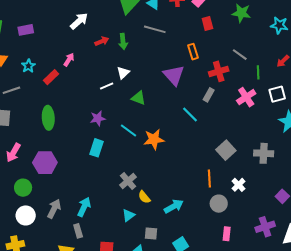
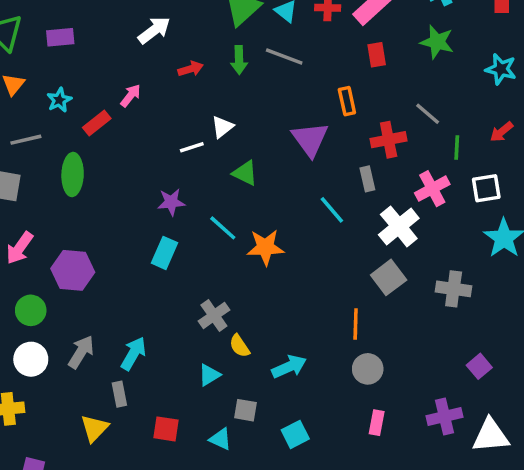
green arrow: (123, 42) -> (239, 60), moved
gray rectangle: (209, 95) -> (367, 179), turned -48
green ellipse: (48, 118) -> (73, 174), moved
white cross: (238, 185) -> (399, 226), moved, size x1.6

